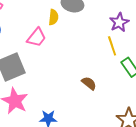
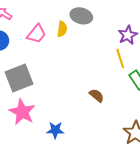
pink trapezoid: (37, 37) -> (36, 34), moved

